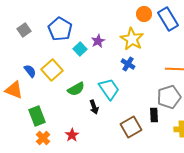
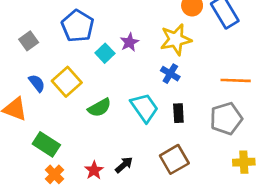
gray square: (24, 30) -> (29, 41), moved
yellow star: (132, 39) -> (176, 40), turned 30
black arrow: (94, 107) -> (124, 165), moved, turned -112
black rectangle: (154, 115) -> (178, 113), moved
green rectangle: (37, 116) -> (46, 144), turned -36

